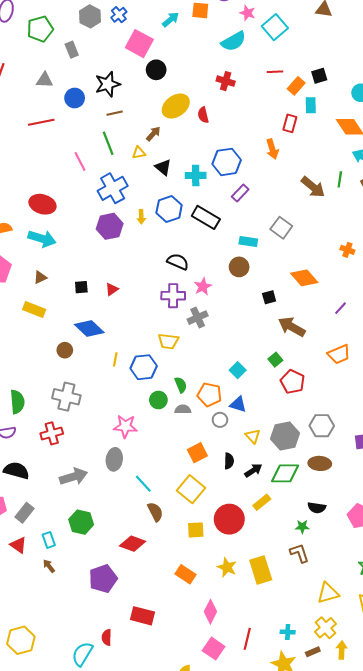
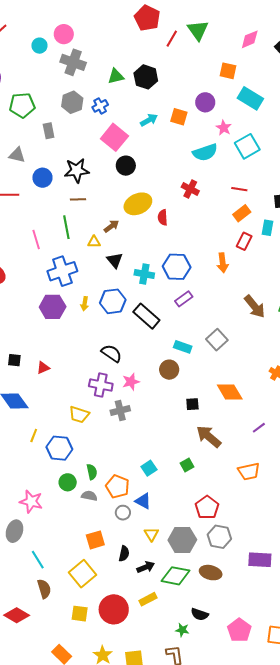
orange rectangle: (296, 86) -> (242, 213), moved
yellow trapezoid: (168, 341) -> (79, 415), moved
red pentagon: (293, 382) -> (207, 507), moved

